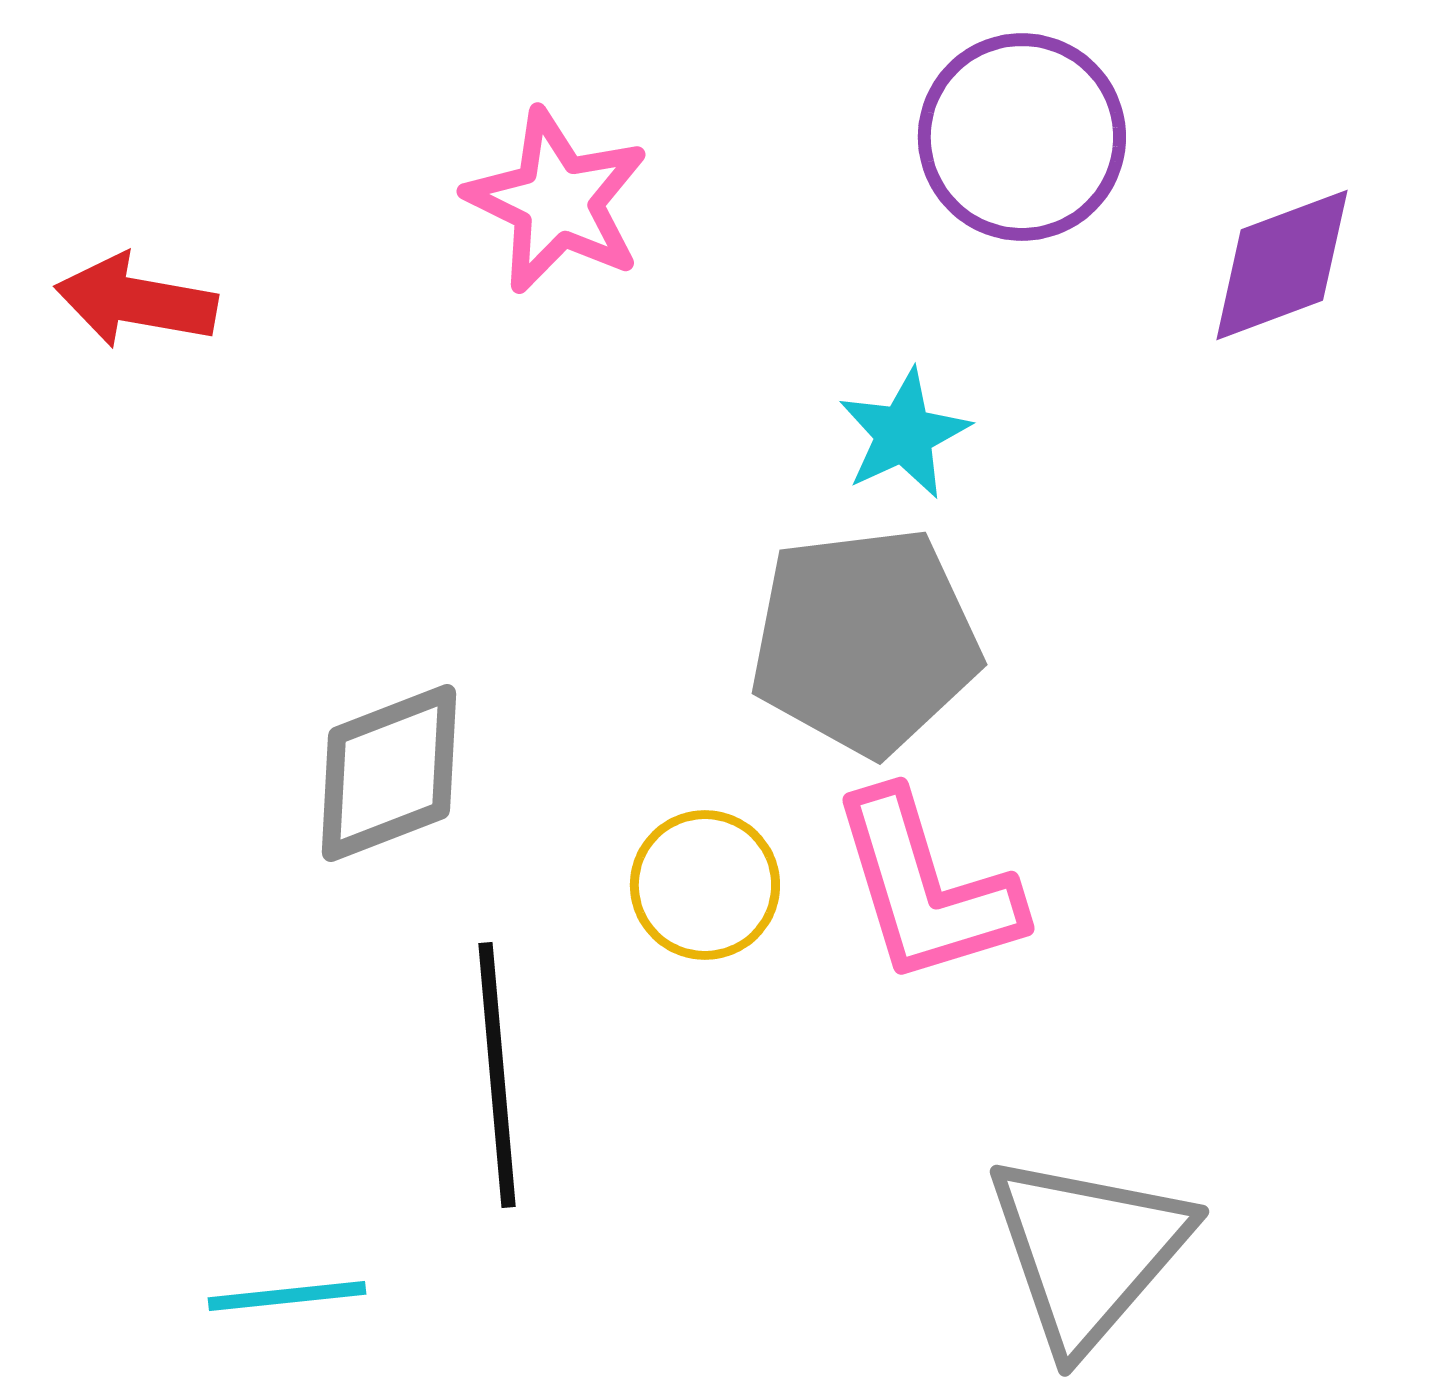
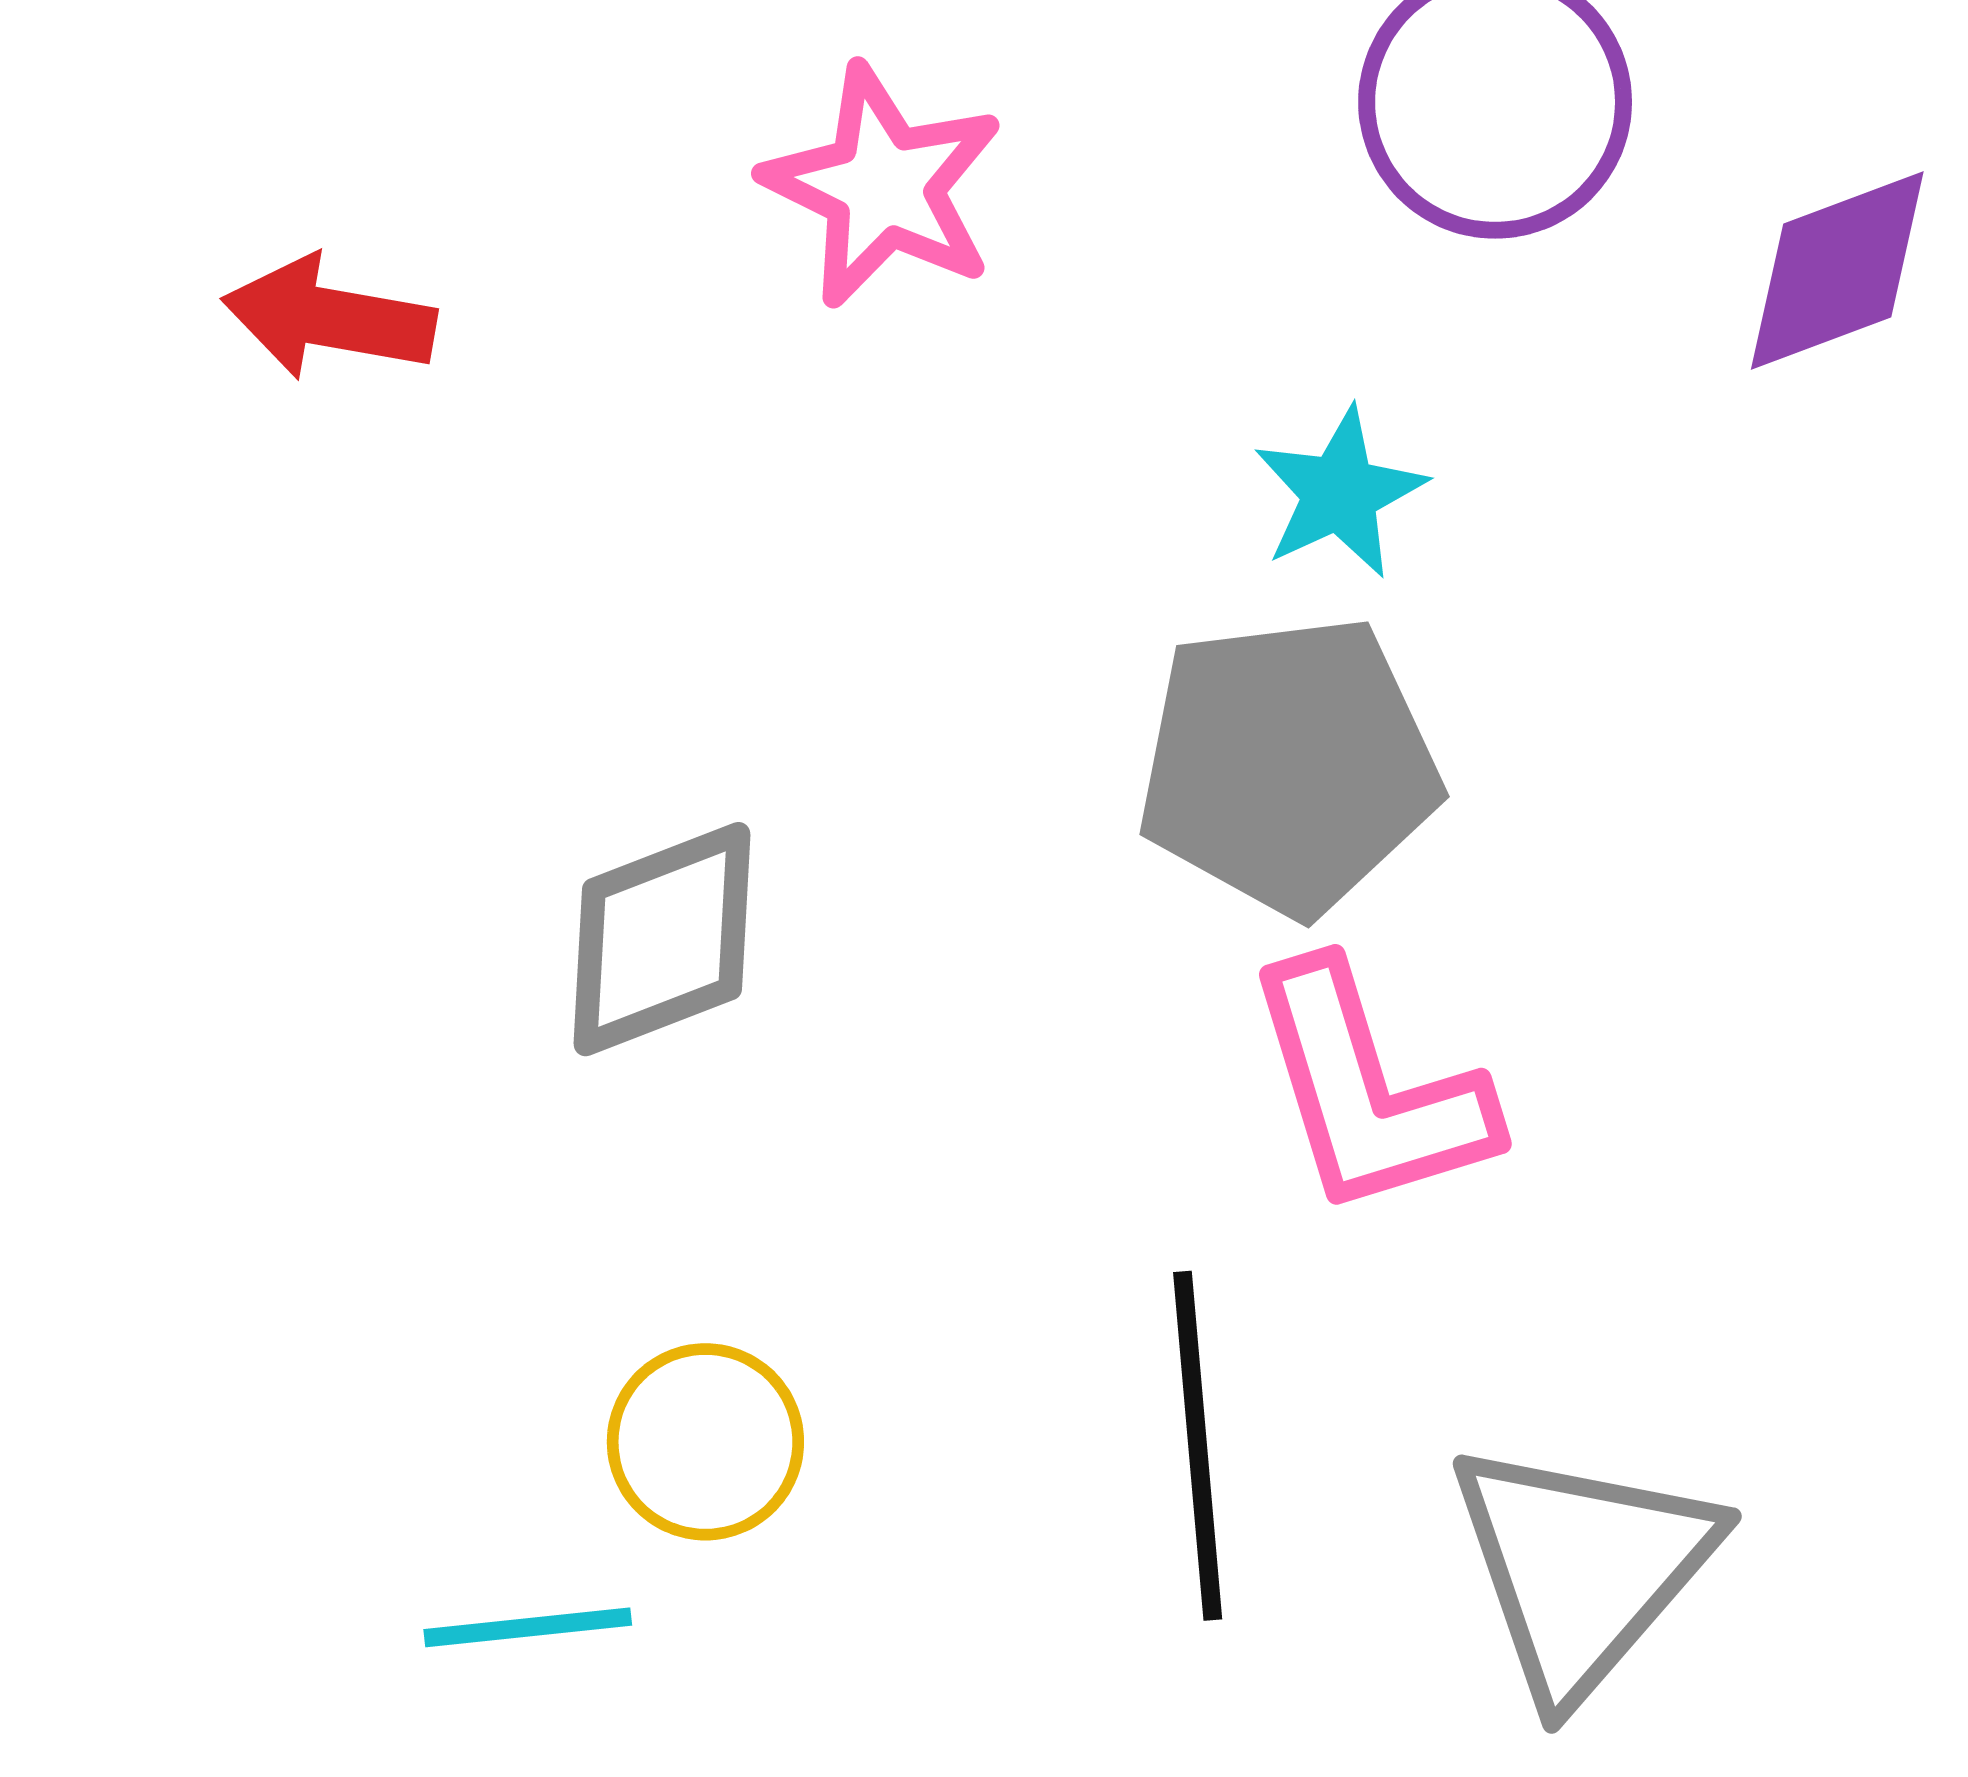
yellow circle: (705, 885) -> (705, 1442), moved
black line: (497, 1075) -> (1198, 1446), moved

